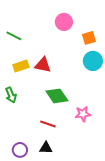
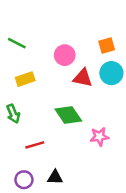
pink circle: (64, 22) -> (65, 55), moved
red triangle: (43, 65) -> (83, 78), moved
red line: (48, 124) -> (35, 145), moved, turned -35

